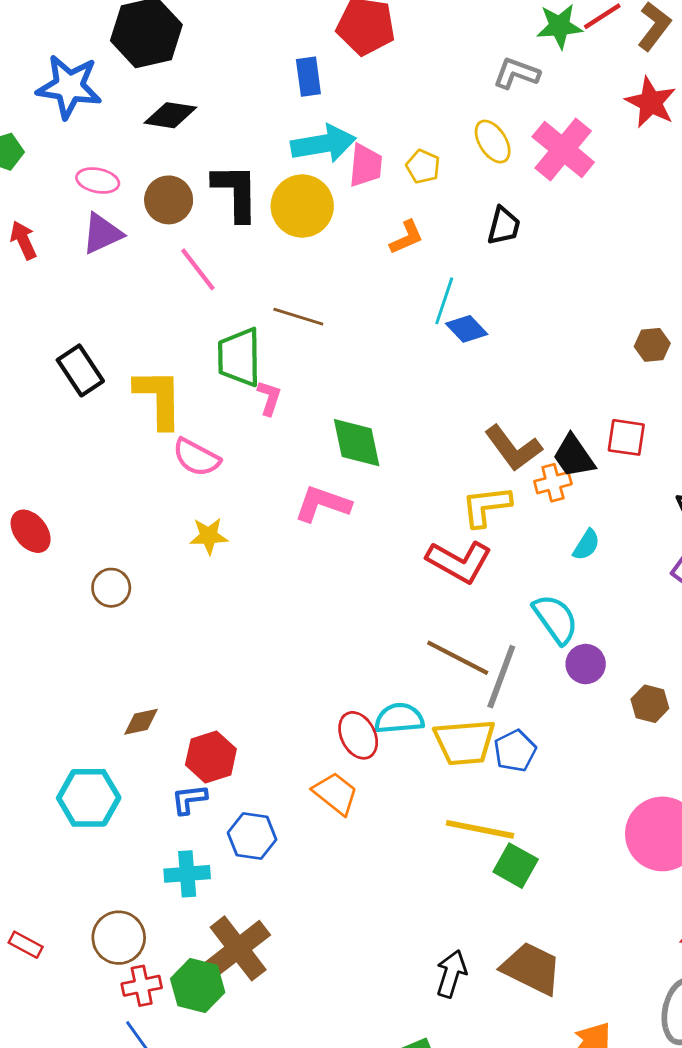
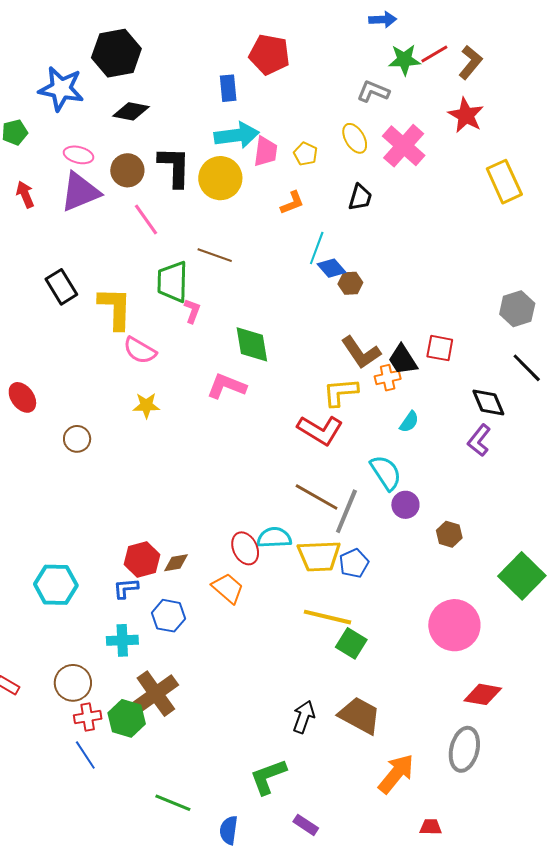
purple triangle: (102, 233) -> (80, 192), size x1.4
brown hexagon: (652, 345) -> (350, 283), moved
brown diamond: (141, 722) -> (176, 563), moved

